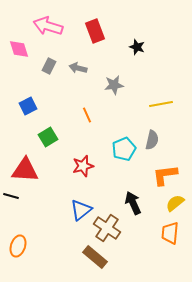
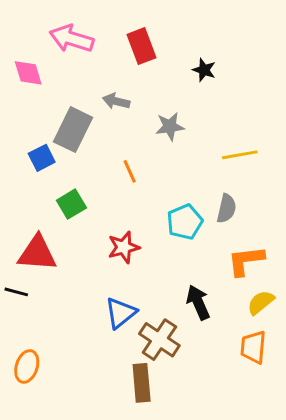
gray rectangle: (49, 66) -> (73, 130), moved, size x1.8
brown rectangle: (95, 257) -> (142, 383), turned 45

